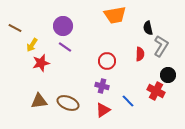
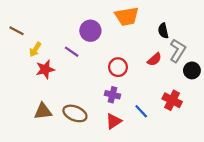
purple circle: (63, 26) -> (90, 31), moved
red semicircle: (140, 54) -> (154, 59), turned 48
black circle: (168, 75) -> (192, 70), moved

